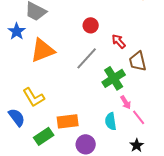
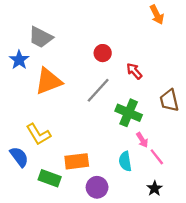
brown trapezoid: (138, 61) -> (169, 100), moved
green cross: (114, 78) -> (129, 113), turned -35
green rectangle: (44, 136) -> (50, 178), turned 54

